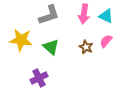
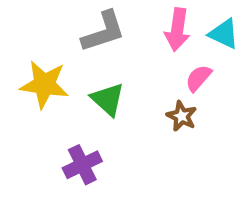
pink semicircle: (106, 41) -> (198, 78), moved
brown star: (86, 47) -> (182, 116), moved

